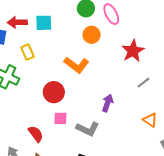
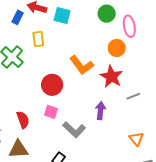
orange circle: (92, 35) -> (117, 48), moved
red star: (133, 51) -> (111, 77), moved, turned -30
gray line: (144, 83) -> (133, 96), moved
purple arrow: (107, 103) -> (100, 111), turned -30

